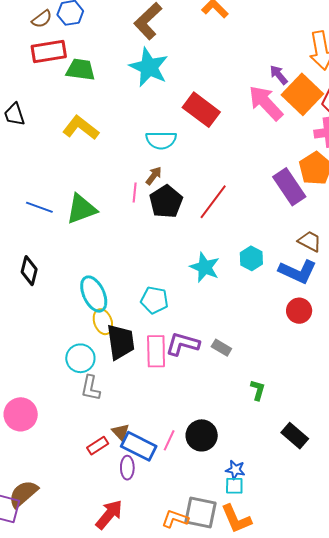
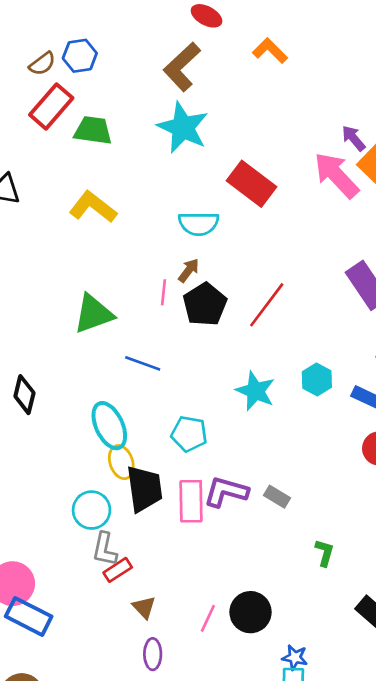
red rectangle: (49, 51) -> (51, 106), turned -40
blue line: (39, 207) -> (143, 363), moved
red rectangle: (98, 446) -> (118, 570), moved
blue rectangle: (139, 446) -> (29, 616), moved

